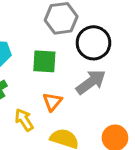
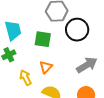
gray arrow: (91, 82) -> (87, 65), moved

